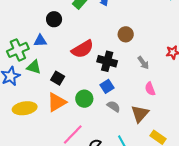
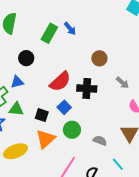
blue square: (107, 86) -> (64, 107), moved
gray semicircle: (114, 106) -> (100, 141), moved

